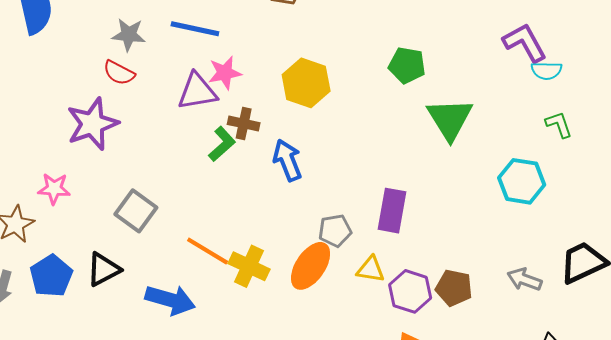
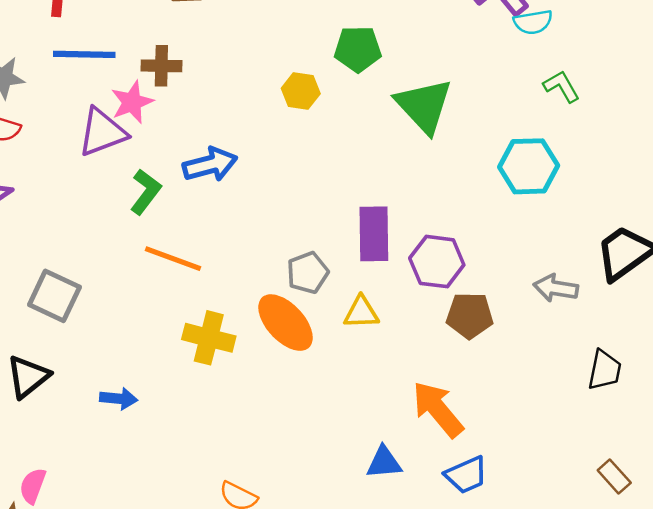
yellow hexagon: (306, 83) -> (301, 91), moved, size x0.6
brown cross: (244, 124) -> (161, 66), moved
blue arrow: (287, 160) -> (210, 165), moved, turned 108
orange line: (208, 251) -> (173, 259), moved
orange ellipse: (311, 266) -> (285, 323), turned -66
purple hexagon: (410, 291) -> (437, 262), moved
blue arrow: (170, 300) -> (119, 399), size x0.6

